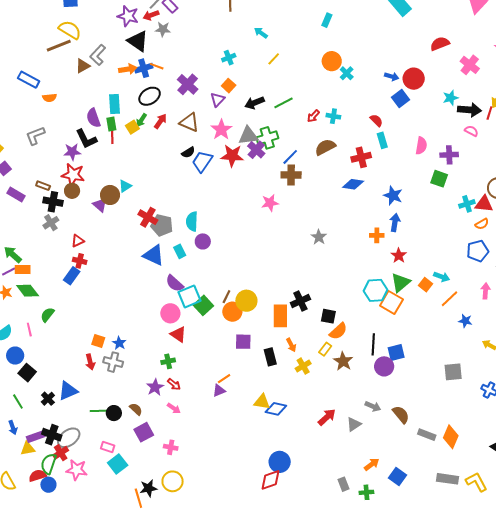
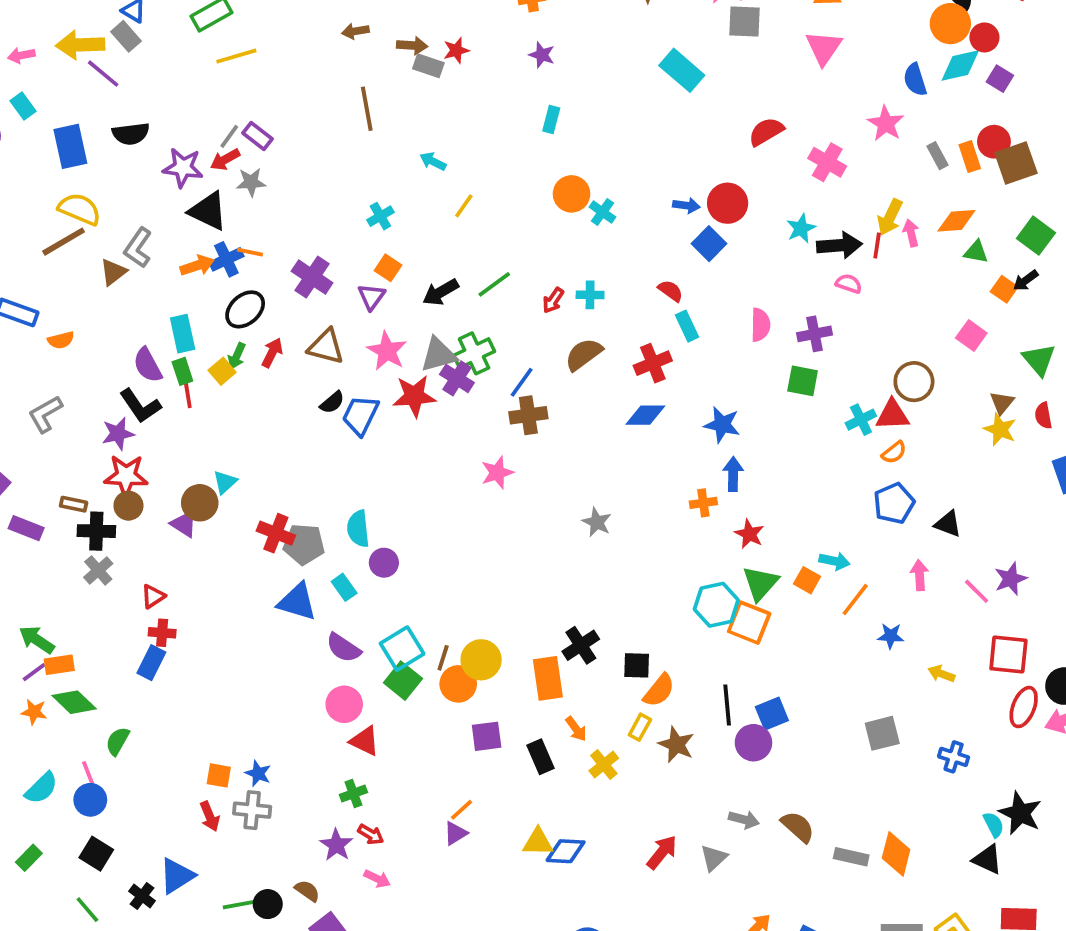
cyan square: (189, 296) -> (402, 649), moved
blue circle: (15, 356) -> (90, 800), moved

